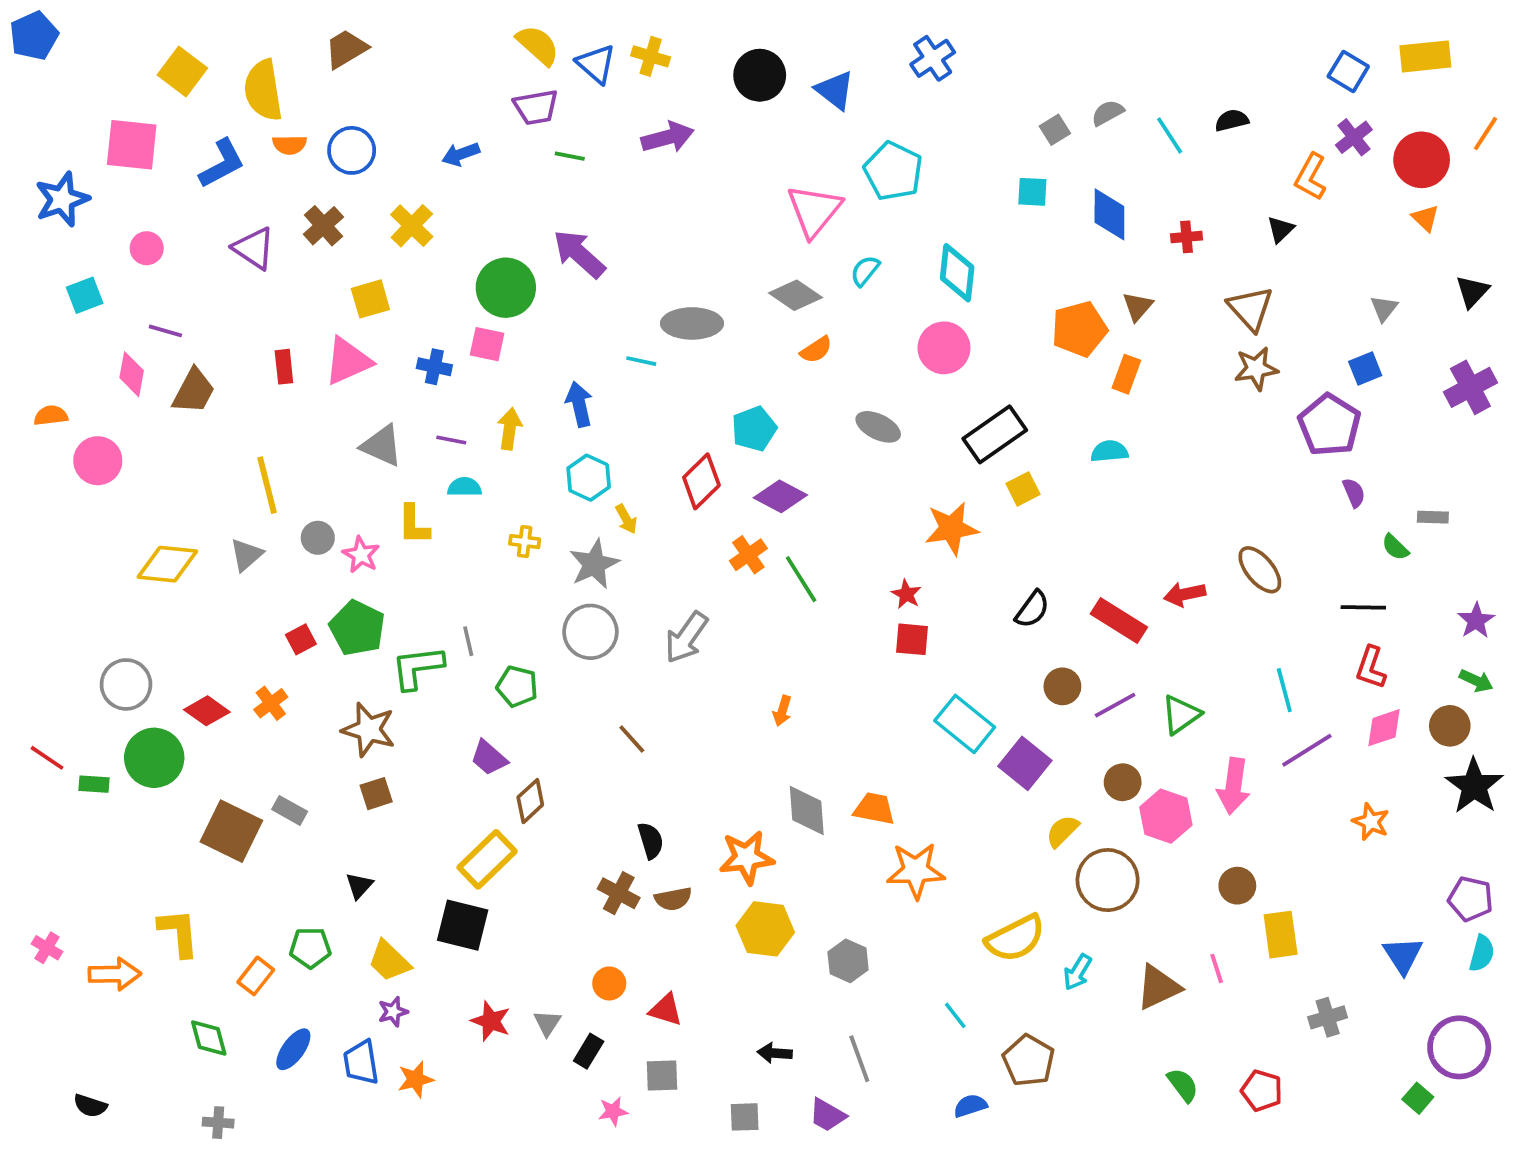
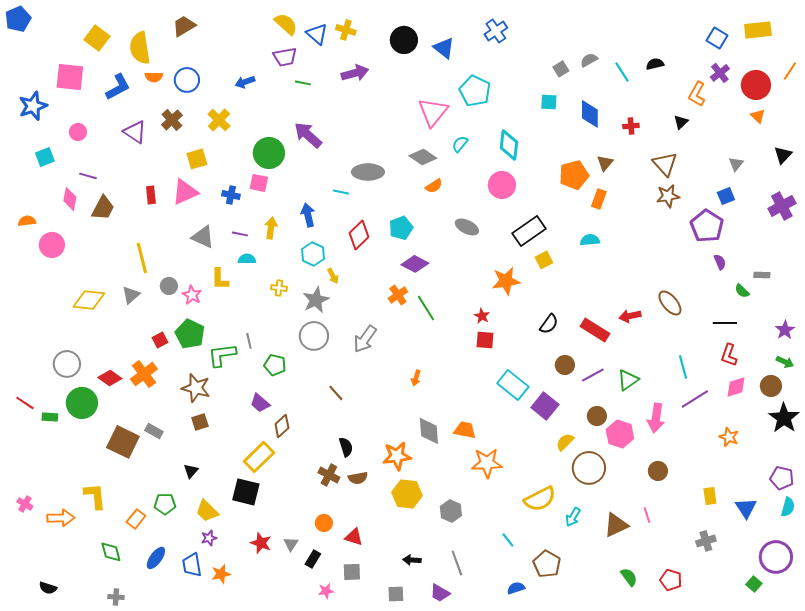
red diamond: (701, 481) -> (359, 235), moved
orange cross: (271, 703) -> (144, 374), size x1.5
yellow rectangle: (1281, 935) -> (710, 496), moved, size x0.7

